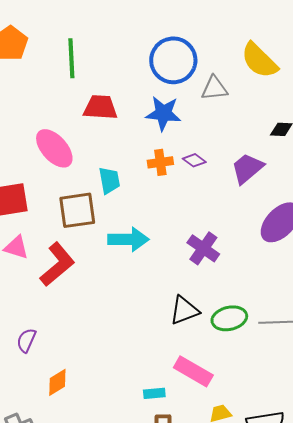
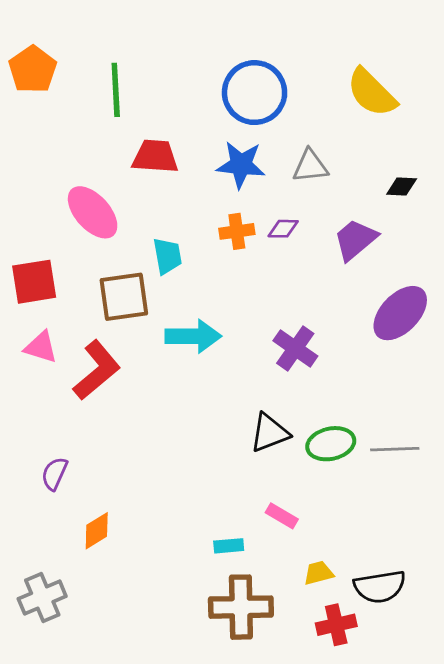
gray triangle: (214, 88) -> (310, 166), moved
purple diamond: (194, 160) -> (283, 229), turned -35
pink rectangle: (193, 371) -> (282, 516), size x0.6

